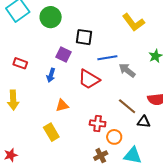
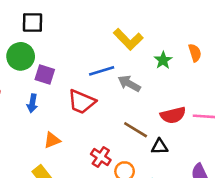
green circle: (51, 17) -> (21, 56), moved
yellow L-shape: (133, 22) -> (128, 39), moved
black square: (84, 37) -> (33, 22), moved
red cross: (98, 123) -> (101, 157), turned 35

